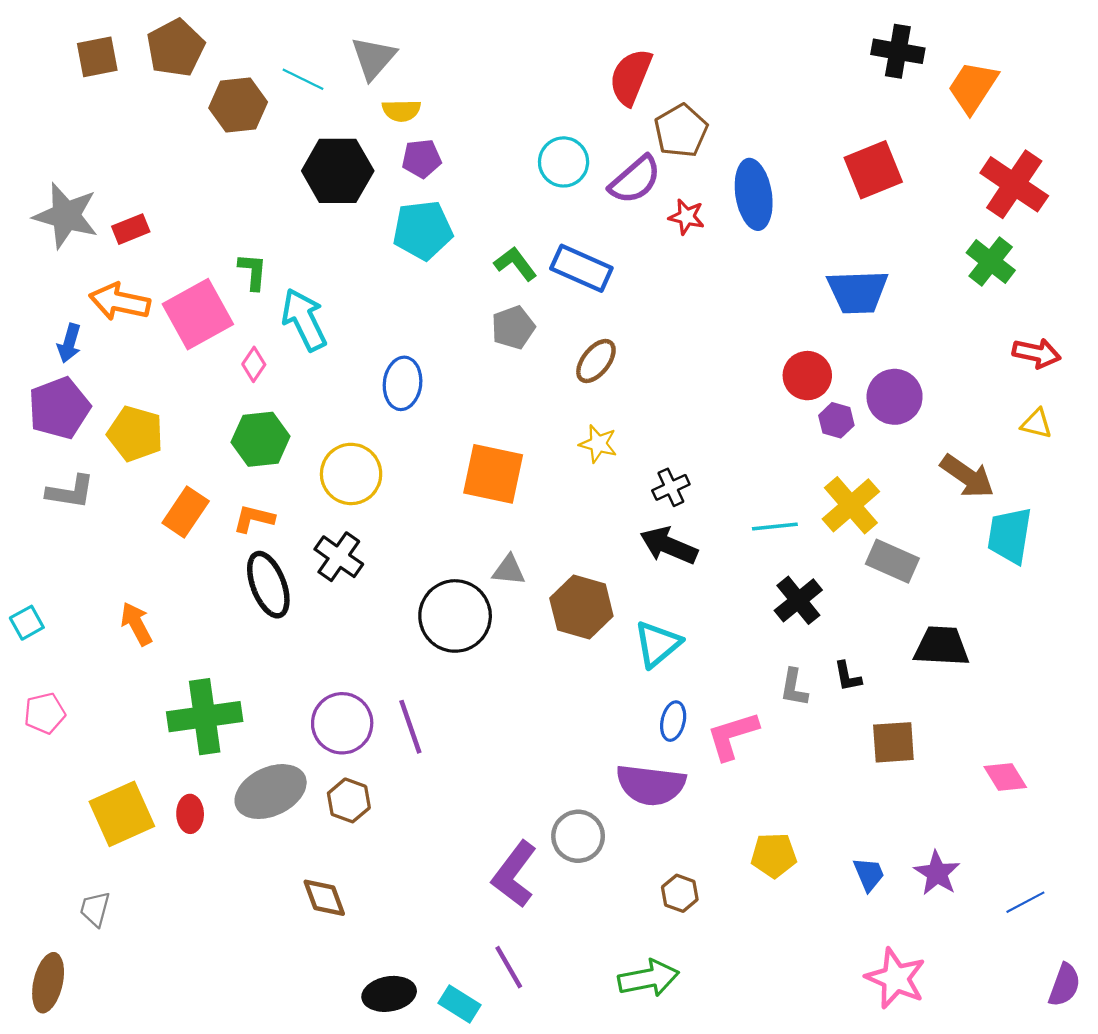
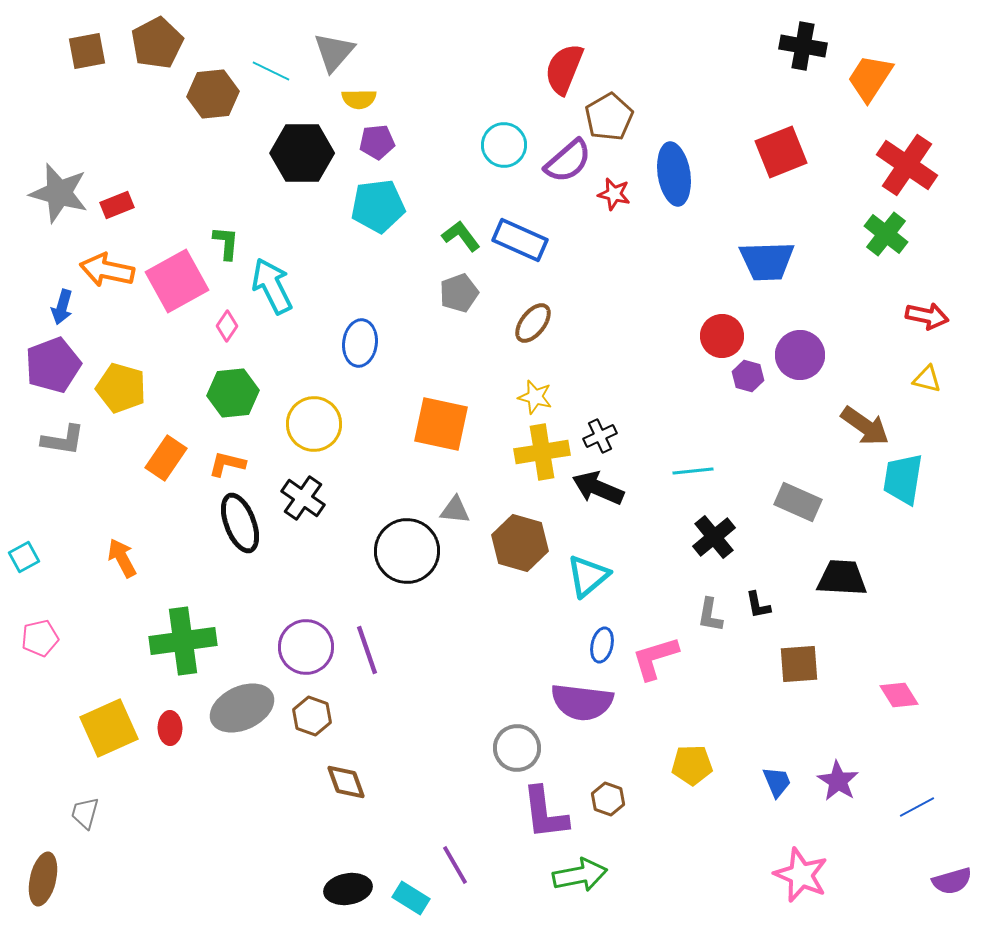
yellow cross: (851, 505) -> (542, 452), moved, turned 32
purple L-shape: (514, 874) -> (545, 813), moved, turned -44
brown diamond: (324, 898) -> (346, 782), moved
purple semicircle: (1064, 985) -> (952, 881), turned 54

